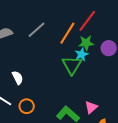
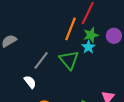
gray line: (37, 30) -> (41, 60), moved
green triangle: (72, 65) -> (69, 60), moved

